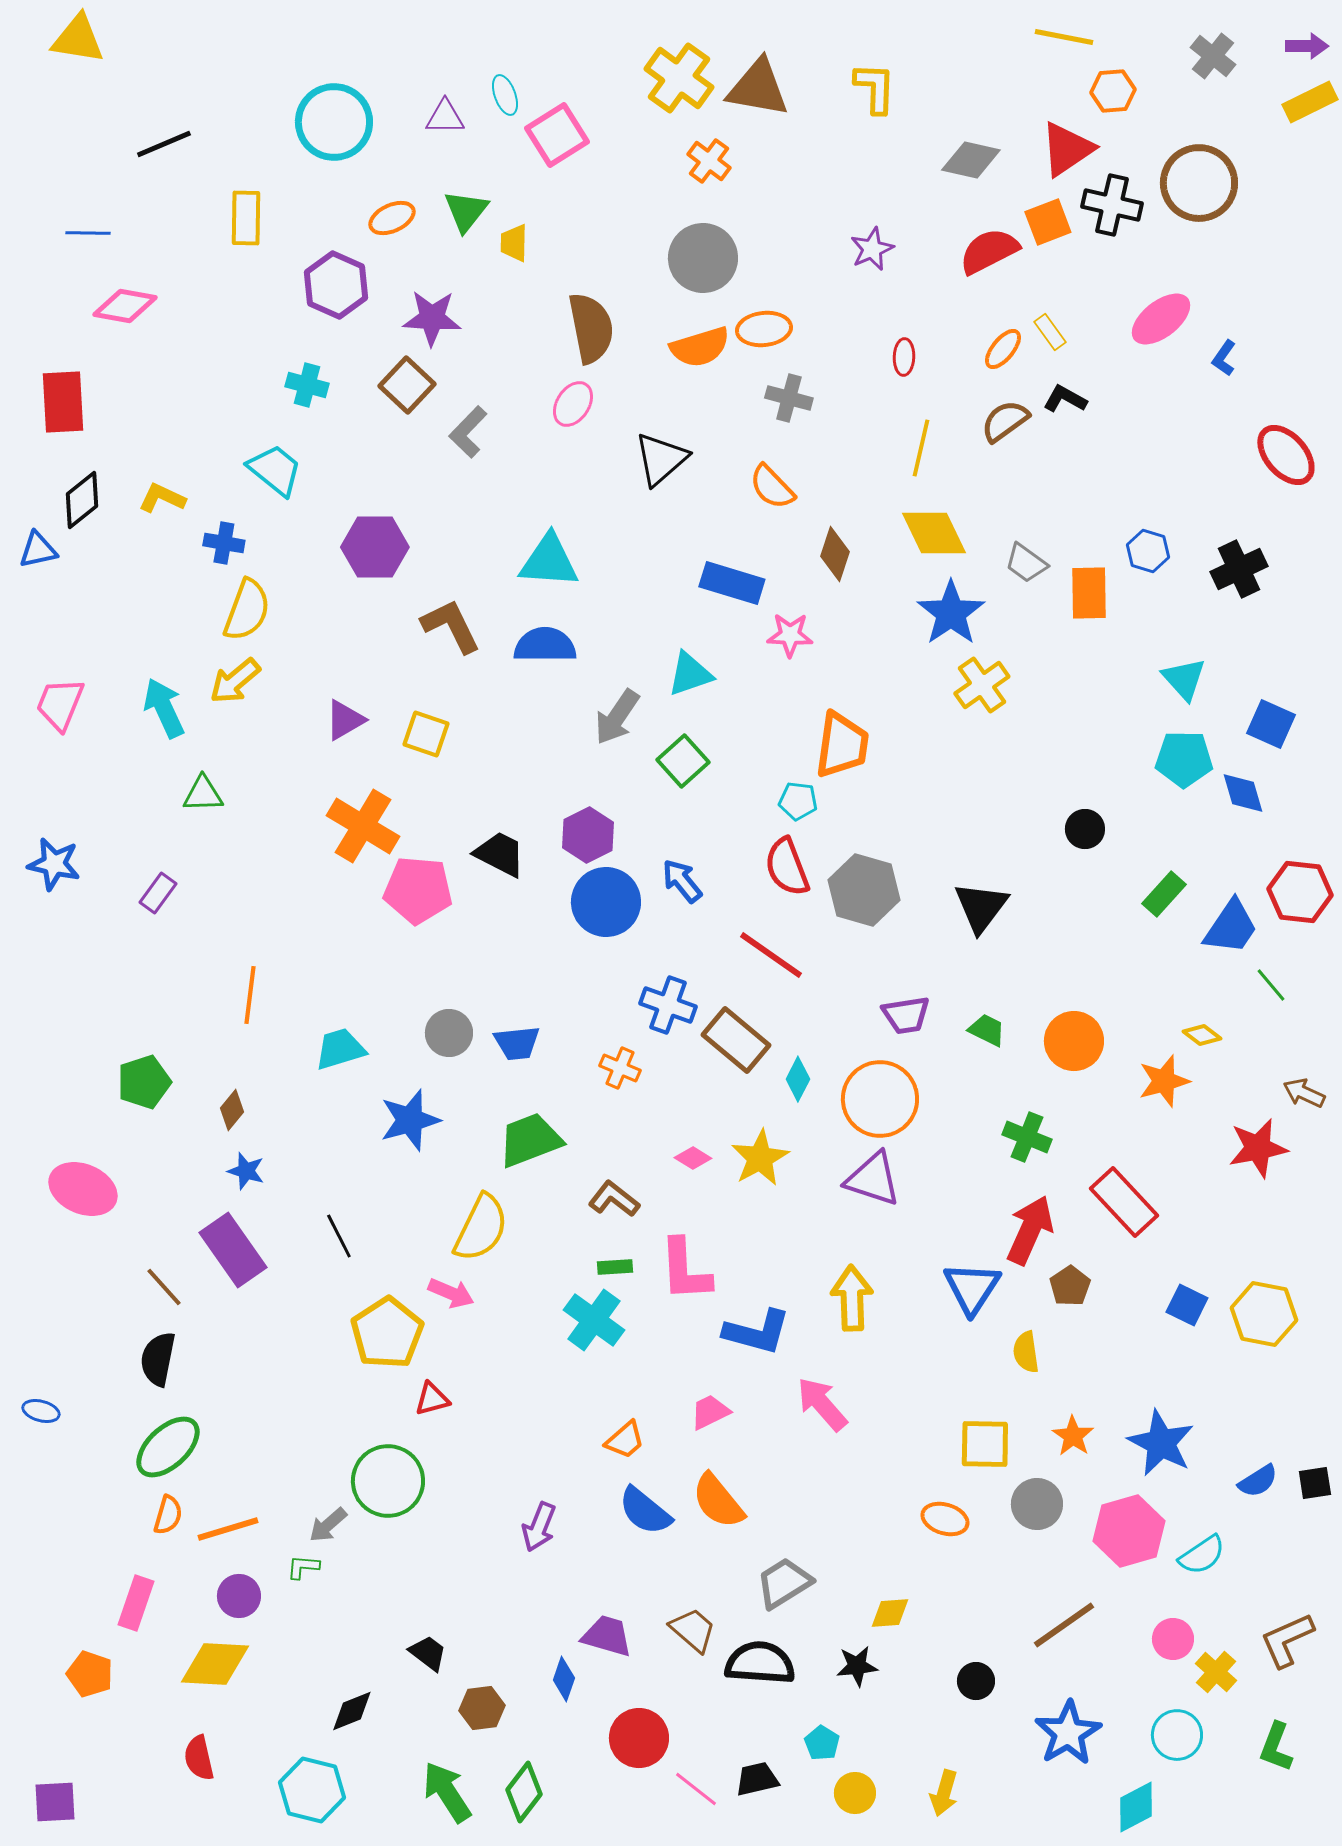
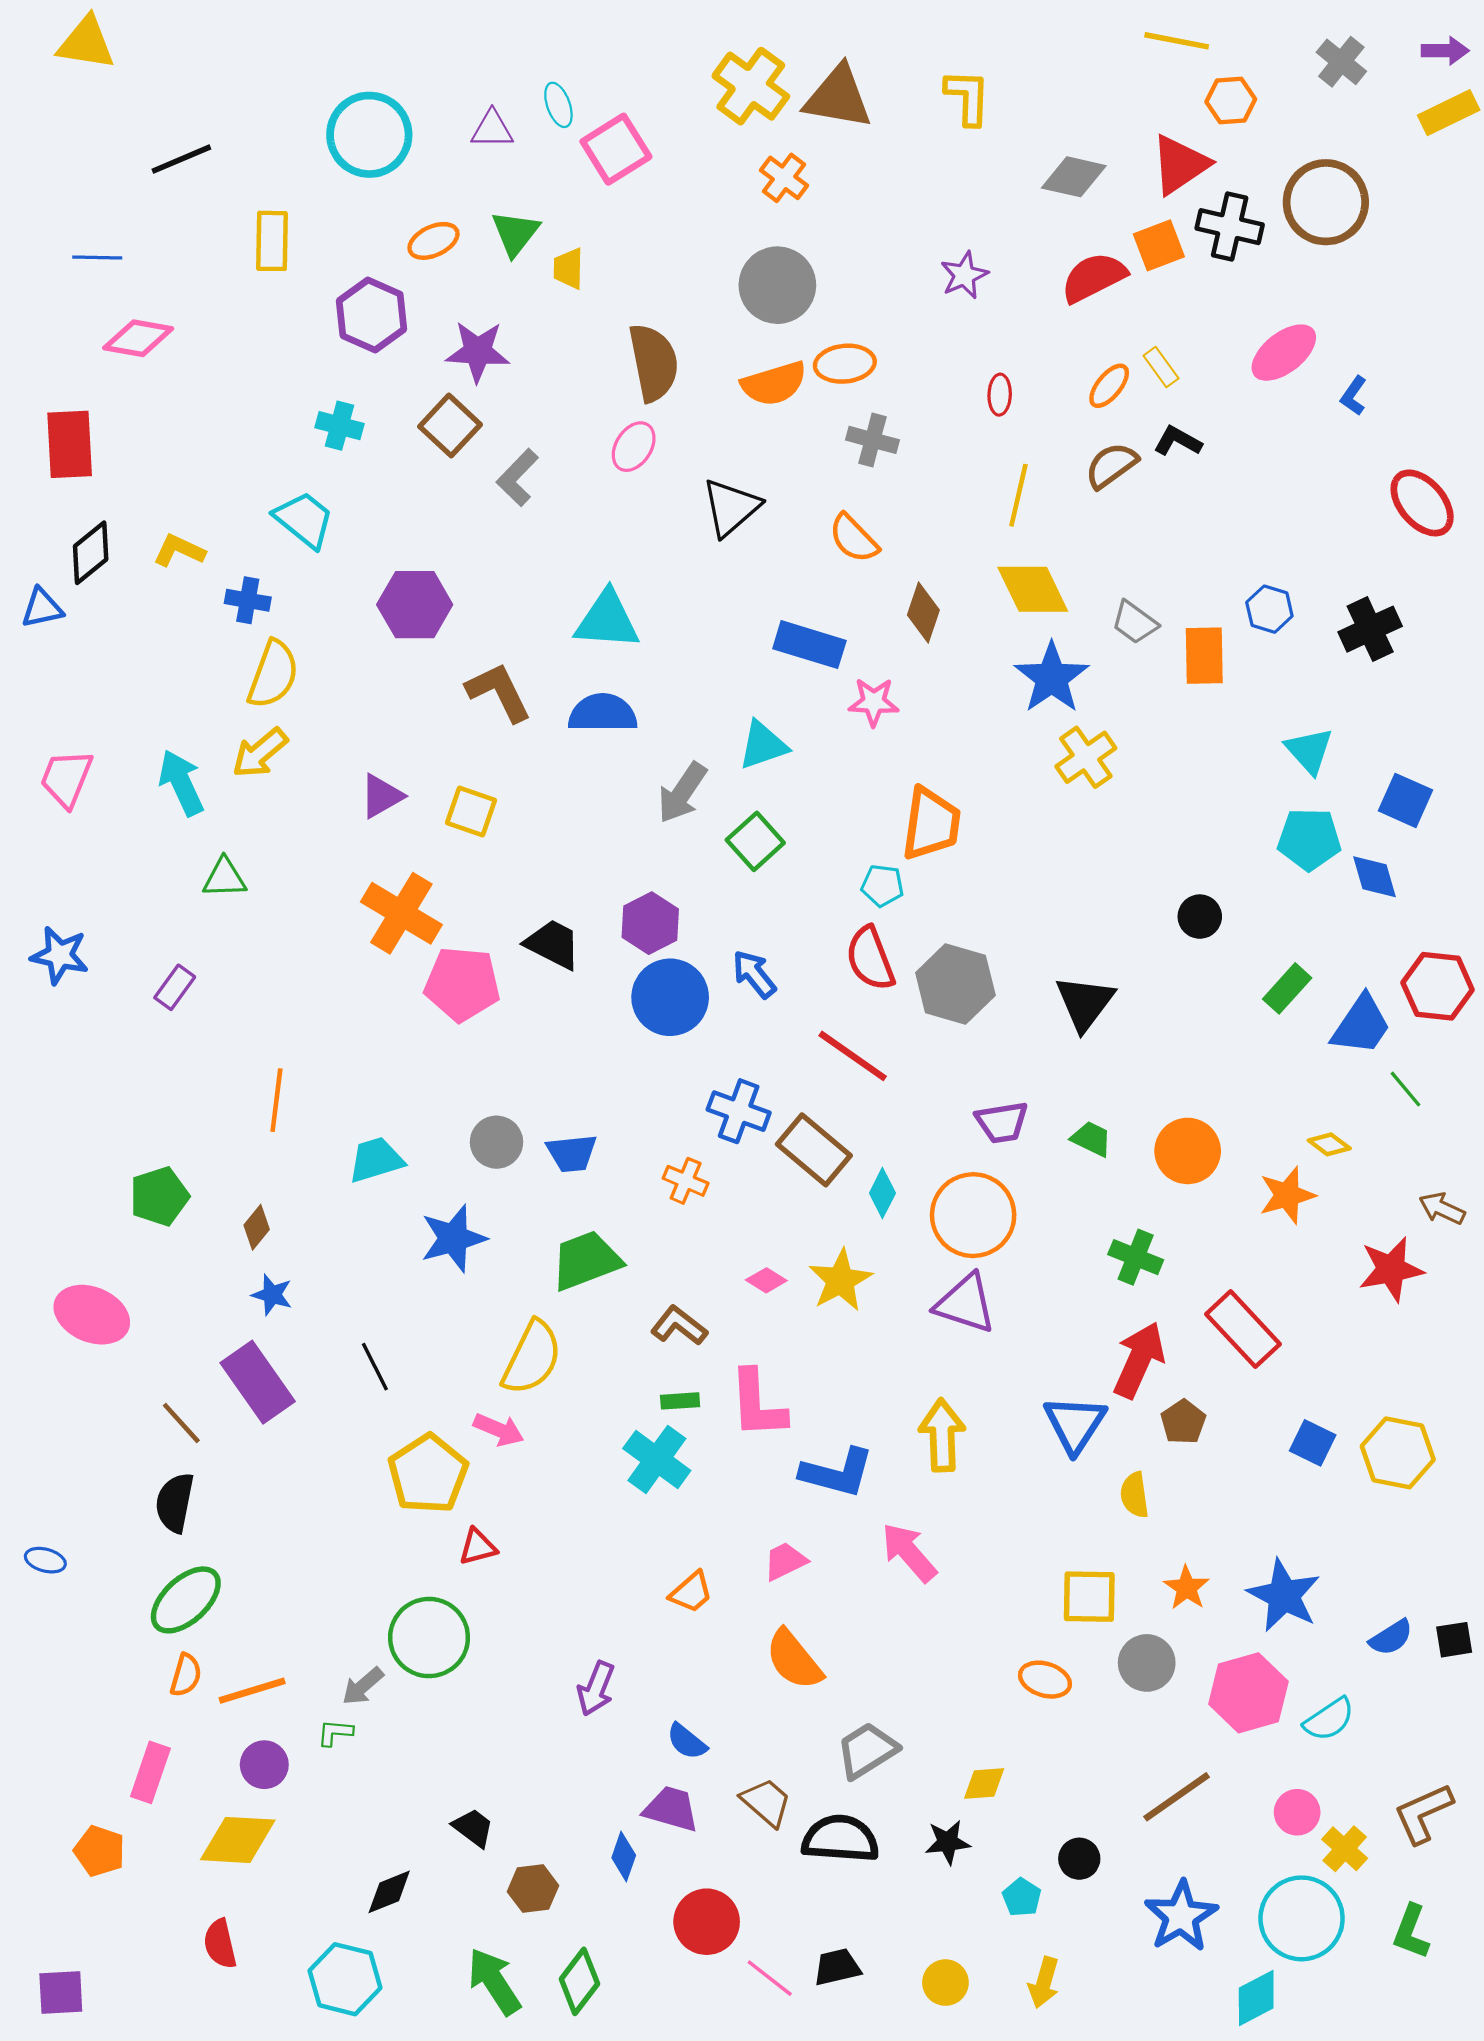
blue semicircle: (645, 1511) -> (687, 1741), moved, size x0.7
cyan circle: (1177, 1735) -> (1302, 1918), size x1.5
cyan pentagon: (822, 1743) -> (1022, 1897), moved

